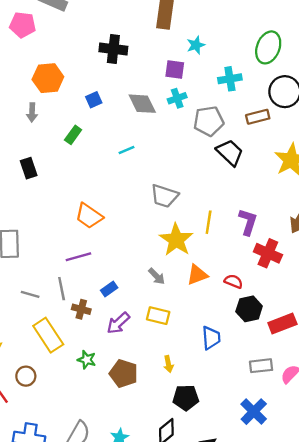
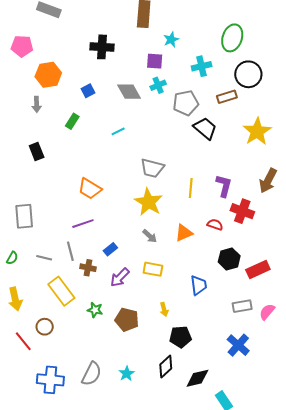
pink pentagon: (23, 25) -> (22, 46), moved
yellow star: (176, 240) -> (148, 202), moved
red semicircle: (233, 281) -> (215, 225), moved

